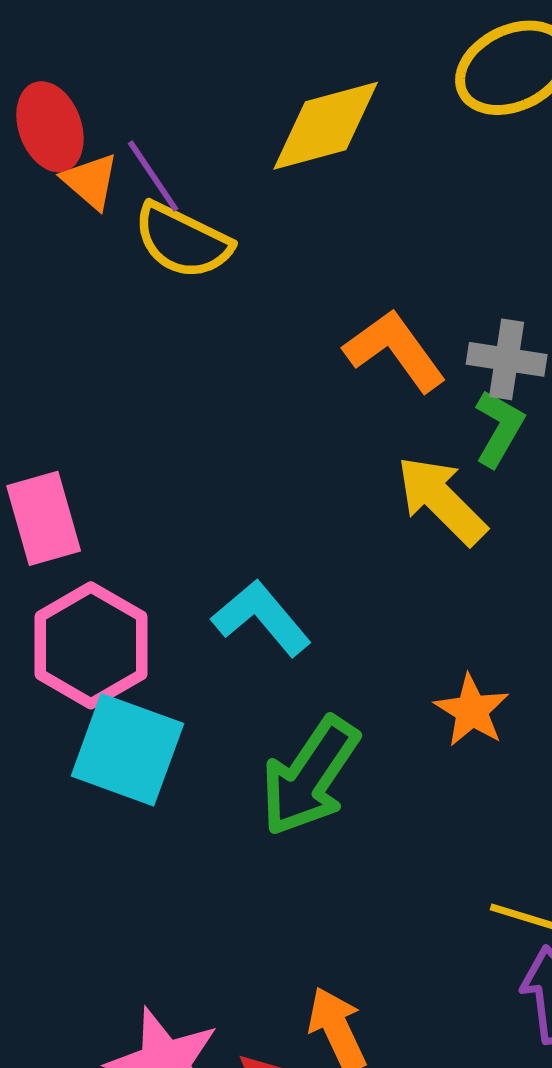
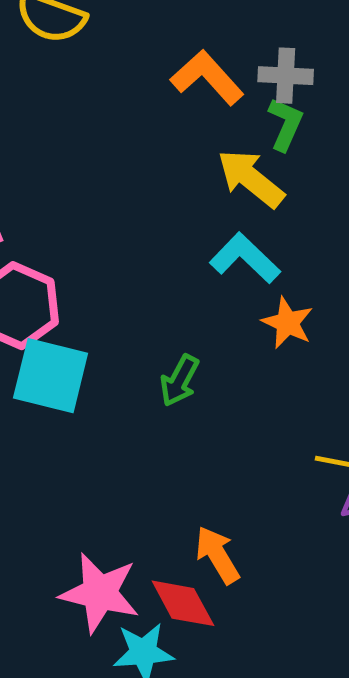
cyan L-shape: (261, 618) -> (245, 258), moved
green arrow: (310, 776) -> (180, 381), size x0.6

